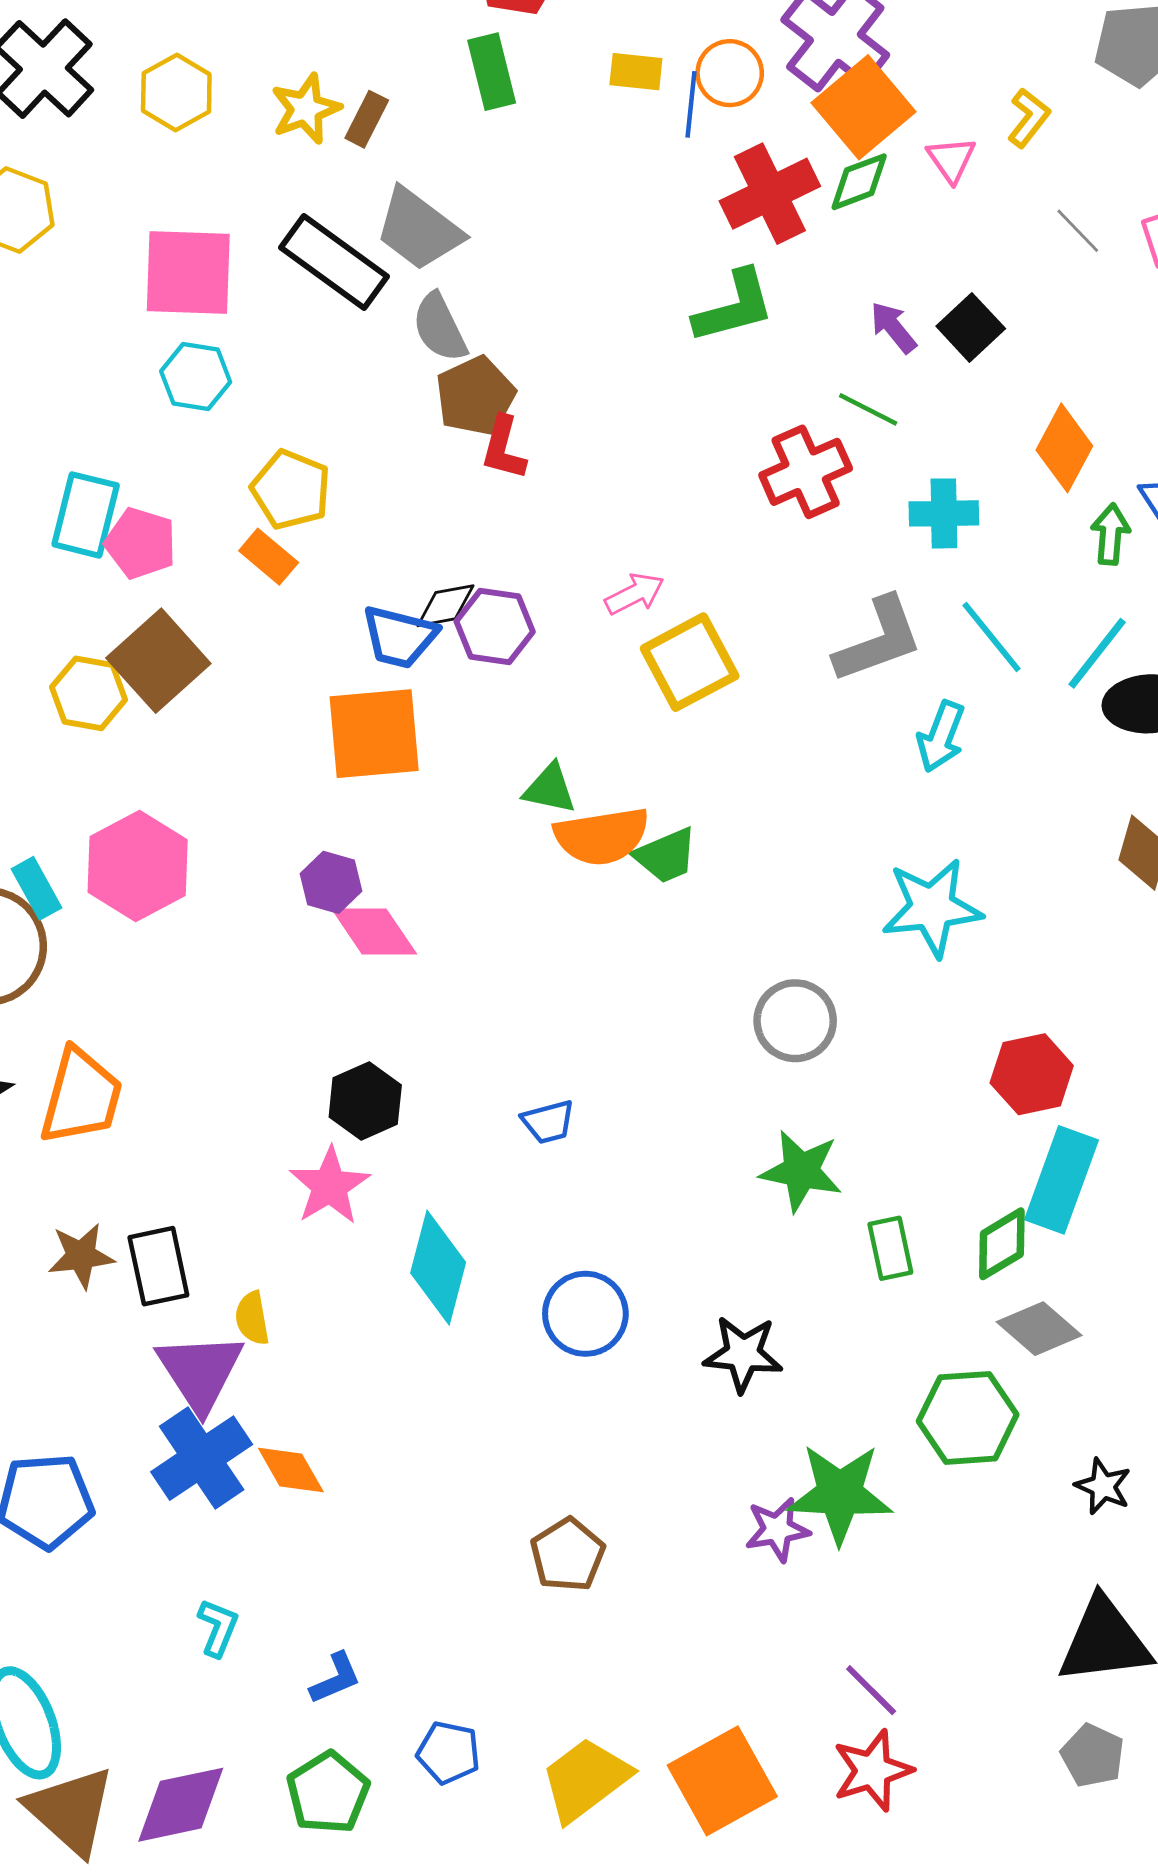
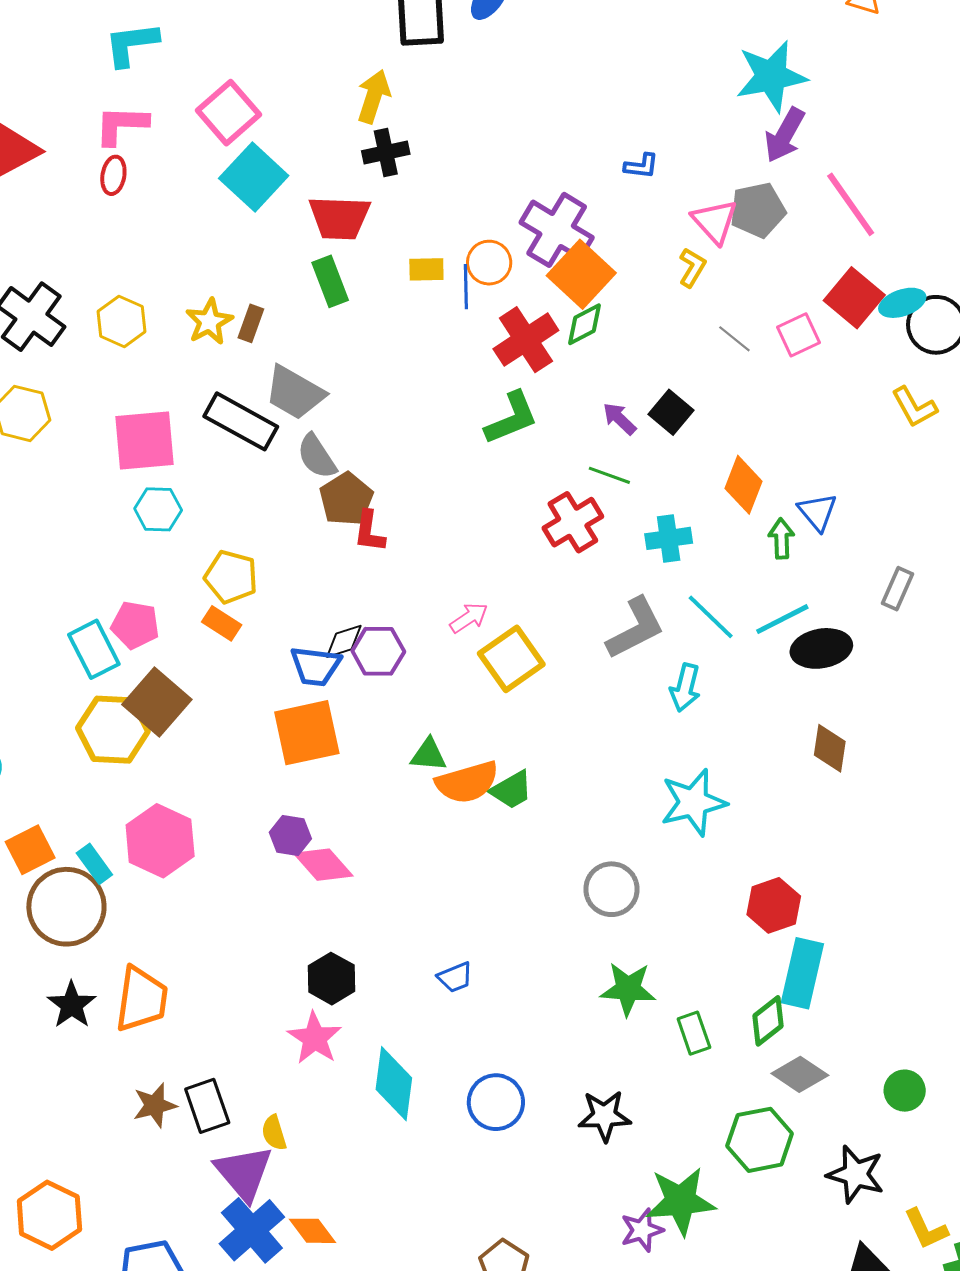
pink triangle: (951, 159) -> (715, 221), moved, size x1.4
cyan rectangle: (86, 515) -> (94, 649), moved, turned -34
cyan line: (1097, 653) -> (782, 619), turned 32
yellow hexagon: (89, 693) -> (113, 730), size x1.4
black star: (1103, 1486) -> (856, 1174), size x1.5

